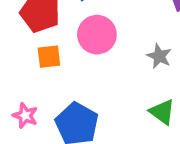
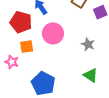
pink star: (25, 116) -> (12, 62), moved

